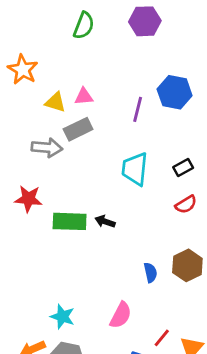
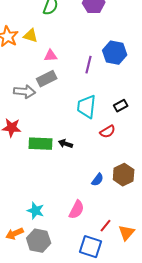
yellow triangle: (55, 102) -> (31, 36), moved
red semicircle: (186, 204) -> (108, 132), moved
blue semicircle: (150, 273) -> (98, 180), turned 48

